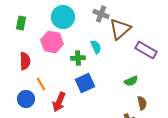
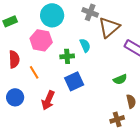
green rectangle: (21, 23) -> (10, 21), turned 56
orange line: (41, 84) -> (34, 72), moved

